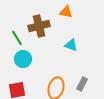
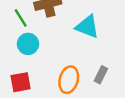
cyan triangle: (71, 45) -> (87, 27), size x1.5

